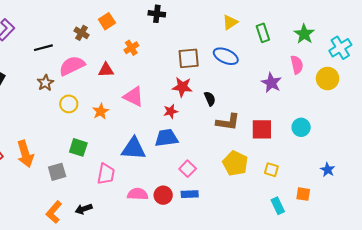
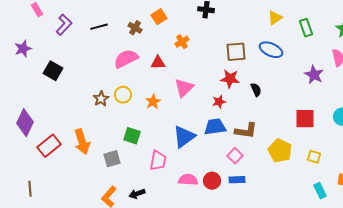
black line: (43, 48) -> (99, 27), moved
brown star: (45, 83) -> (101, 99), moved
pink triangle: (133, 97) -> (184, 88), turned 50
brown L-shape: (228, 122) -> (246, 131), moved
blue triangle: (133, 148) -> (184, 137), turned -40

